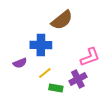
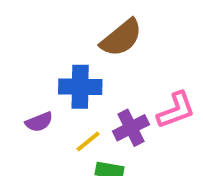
purple cross: (78, 79) -> (131, 128), moved

